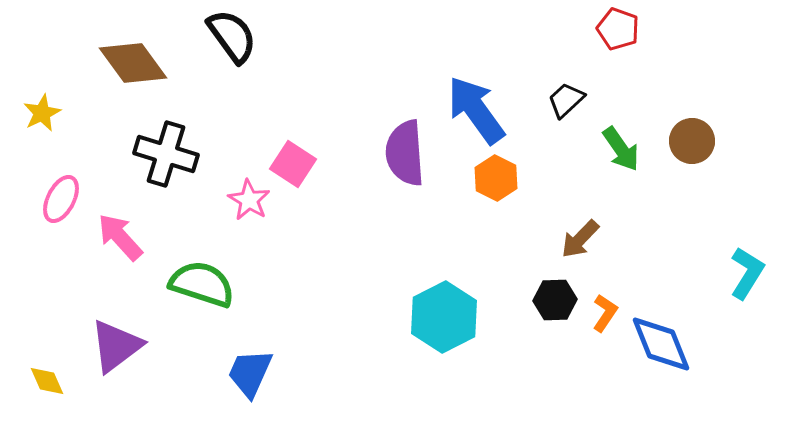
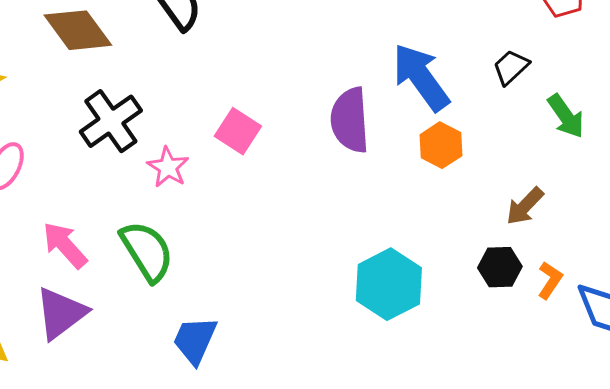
black cross: (166, 154) -> (111, 121), turned 38
pink star: (249, 200) -> (168, 167), moved
pink arrow: (120, 237) -> (65, 245), moved
green semicircle: (202, 284) -> (147, 251), turned 40

